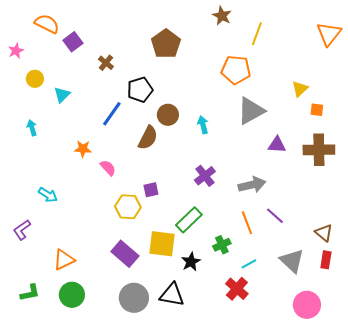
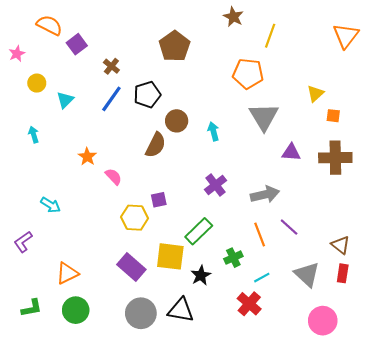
gray triangle: (251, 111) -> (264, 117), turned -32
blue line: (112, 114) -> (111, 99), moved
orange star: (83, 149) -> (87, 157), turned 30

